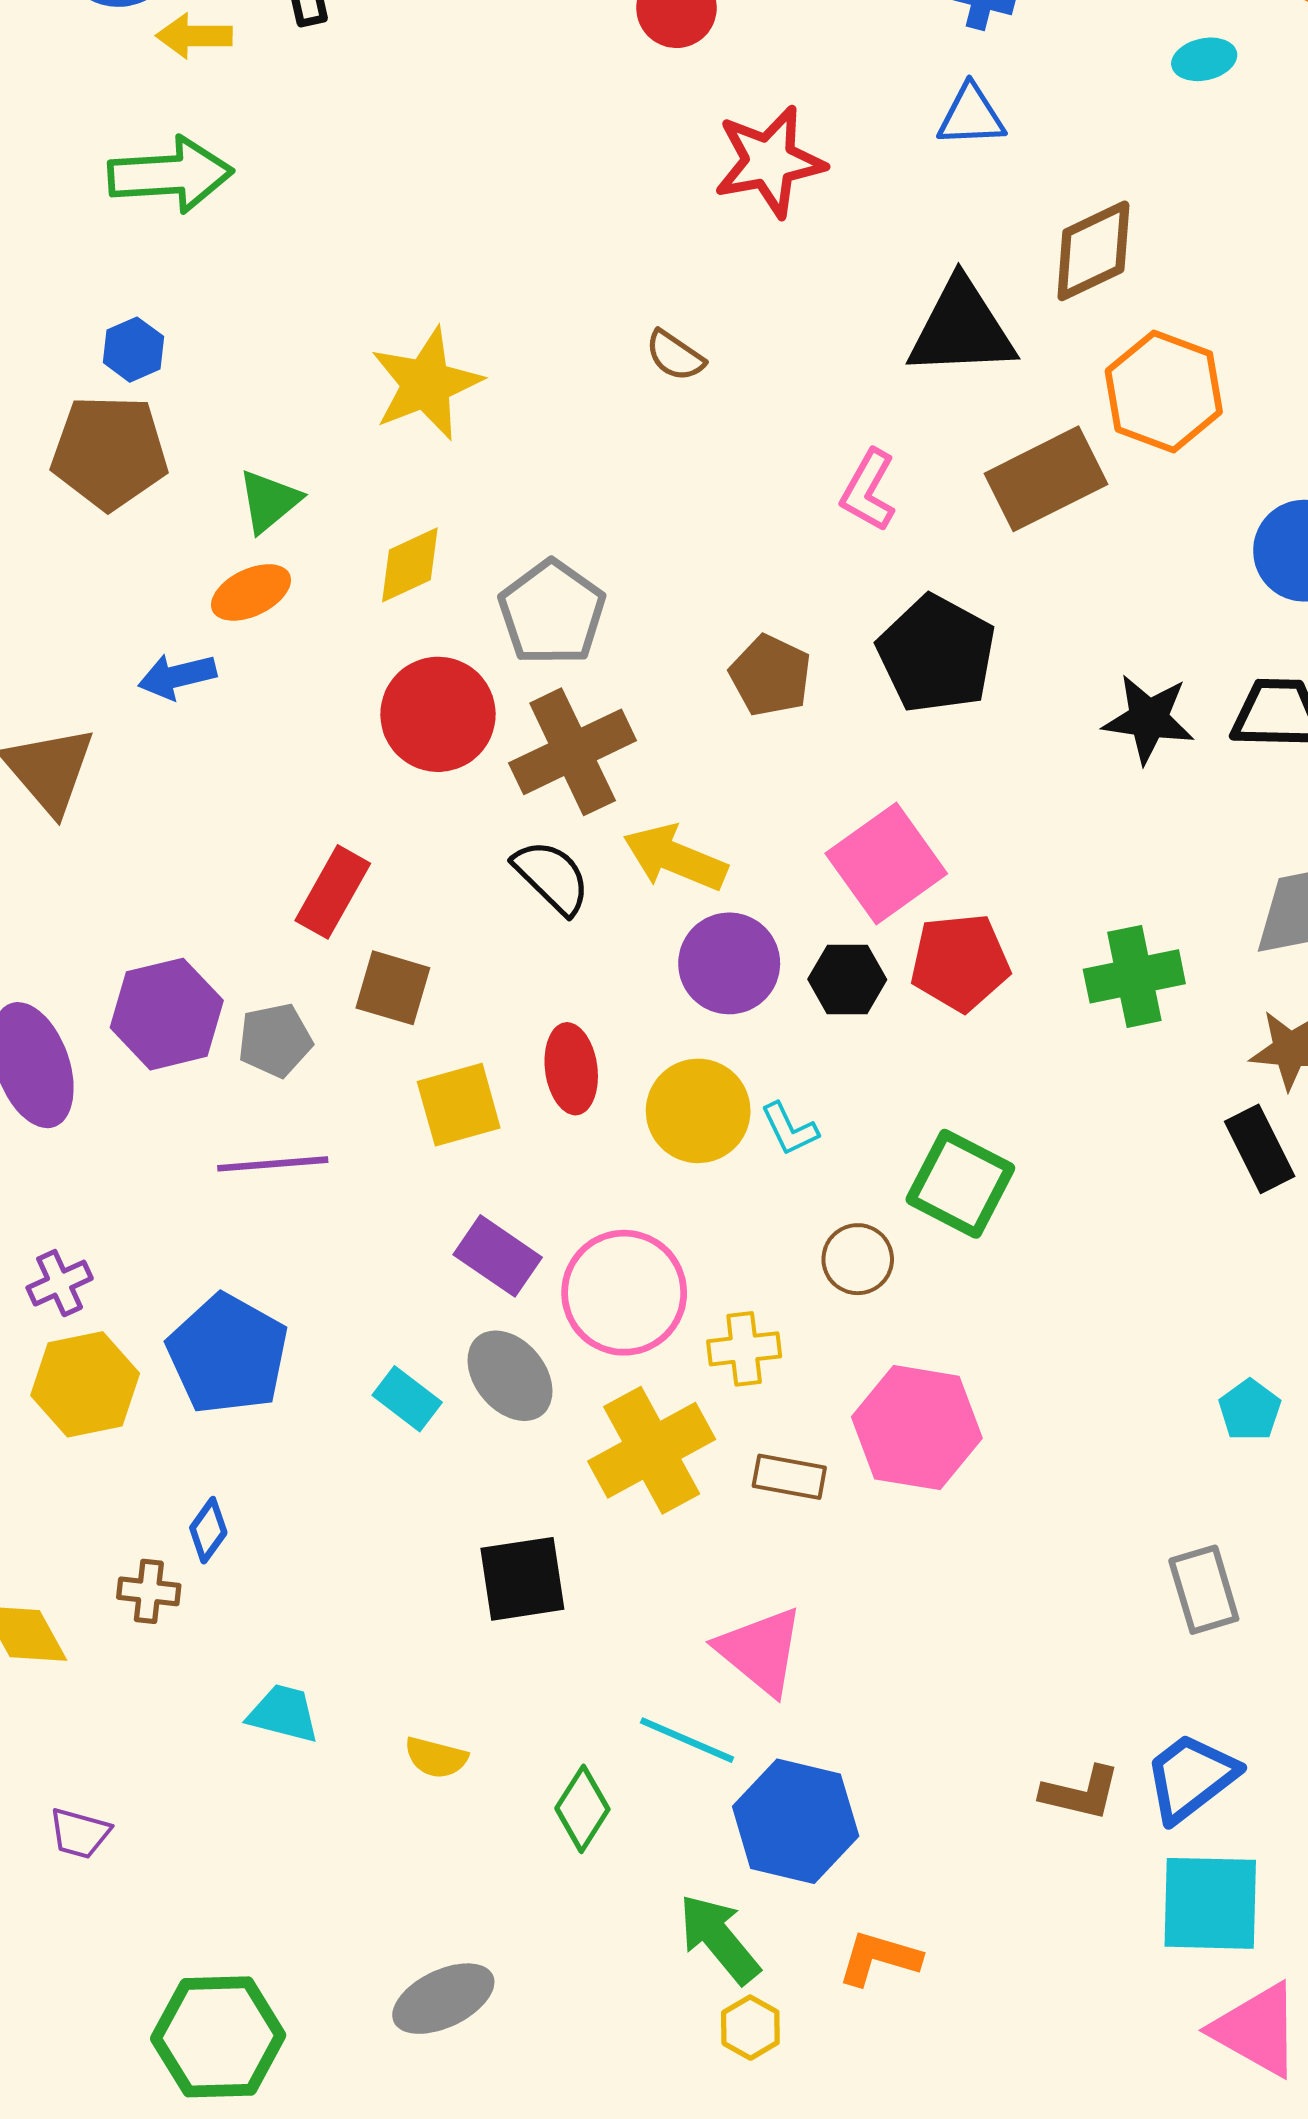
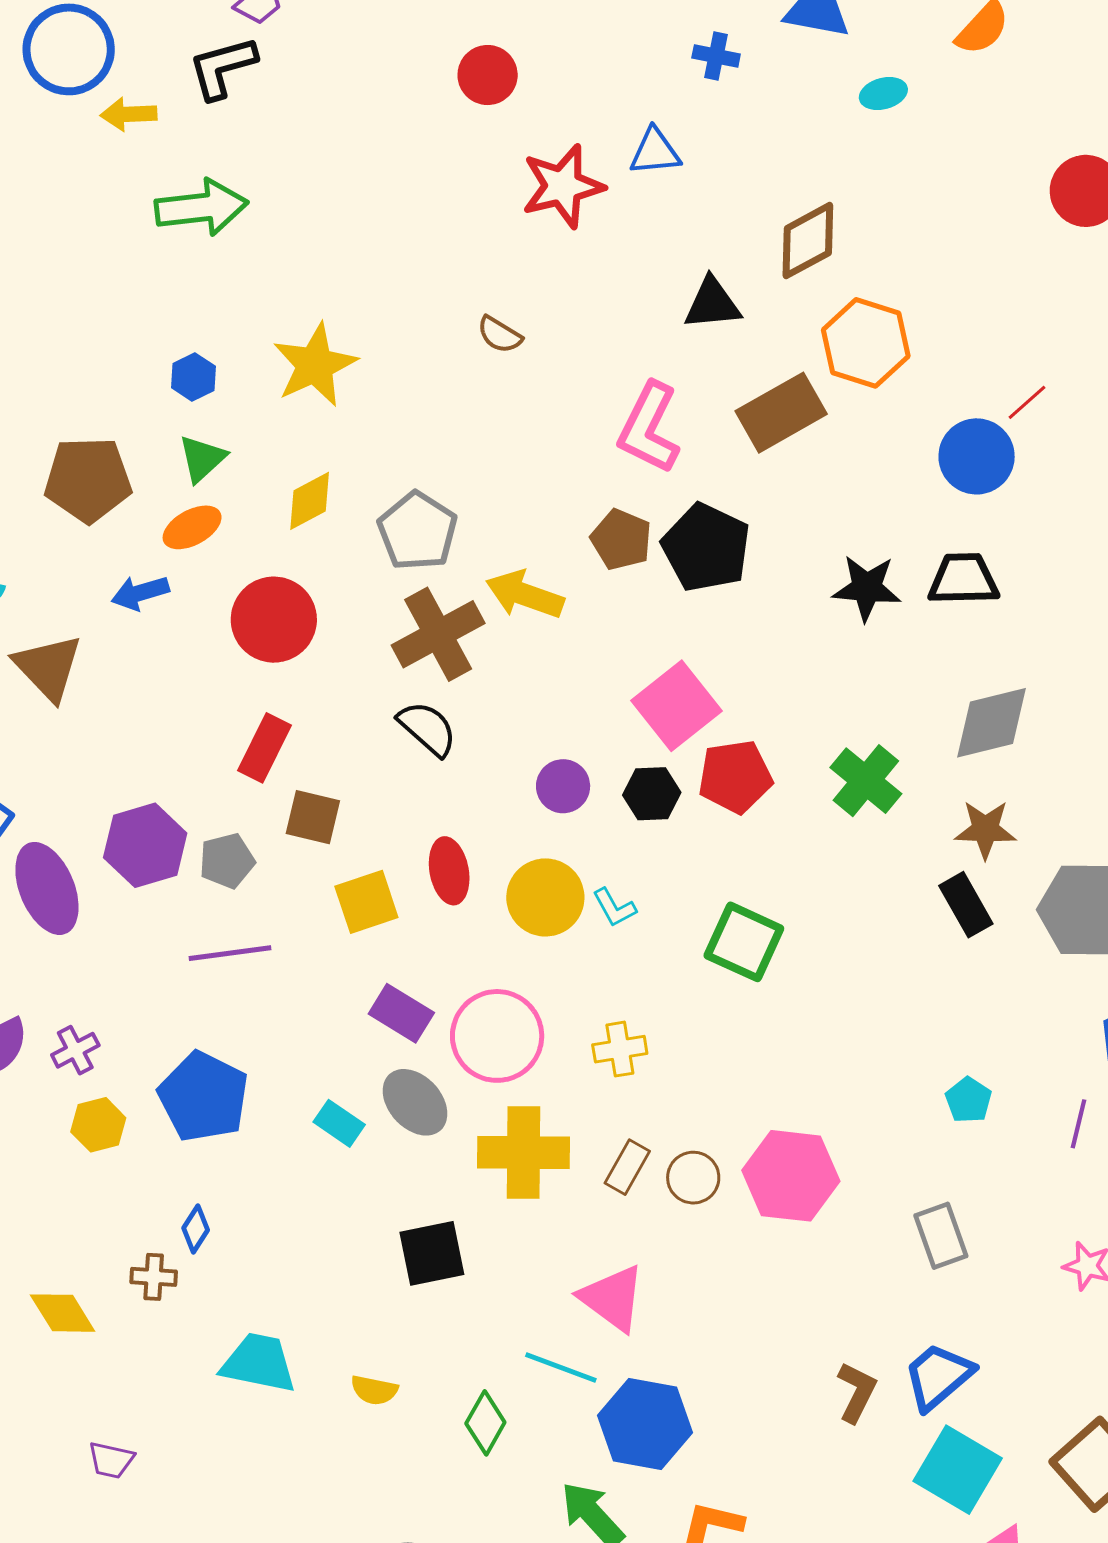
blue triangle: (971, 116) -> (655, 152), moved
green arrow: (170, 175) -> (201, 207), moved
black triangle: (961, 329) -> (712, 304), size x0.7
blue hexagon: (133, 350) -> (193, 377), moved
brown pentagon: (109, 452) -> (88, 480), moved
pink L-shape: (868, 490) -> (649, 428), size x1.5
brown pentagon: (770, 675) -> (621, 540), moved
red circle: (438, 714) -> (274, 620), moved
yellow arrow: (675, 858) -> (525, 595), moved
purple circle: (729, 963) -> (563, 786), size x0.7
green cross: (1134, 976) -> (866, 781), turned -36
brown circle: (858, 1259) -> (693, 1178), moved
yellow cross: (744, 1349) -> (620, 1049), moved
yellow hexagon: (85, 1384) -> (98, 1125), size x0.7
pink hexagon: (917, 1428) -> (791, 1176), moved
yellow cross: (652, 1450) -> (524, 1153), turned 32
brown rectangle: (789, 1477) -> (627, 1167), turned -68
cyan trapezoid: (283, 1713) -> (259, 1363), size x1.4
brown L-shape: (1081, 1793) -> (857, 1392), turned -74
cyan square: (1210, 1903) -> (958, 1470), turned 32

